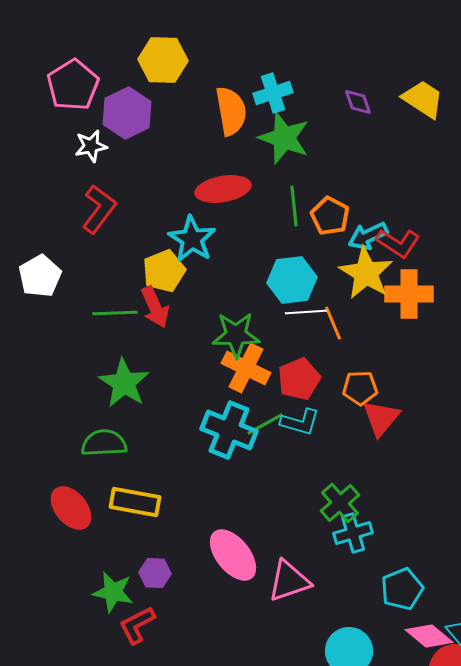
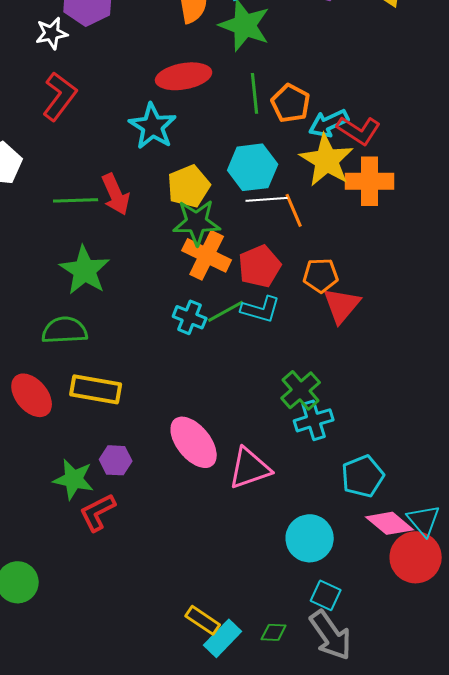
yellow pentagon: (164, 271) -> (189, 186), moved
cyan cross: (229, 430) -> (190, 317), size x0.6

